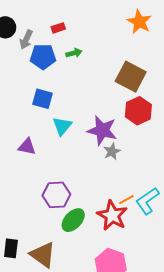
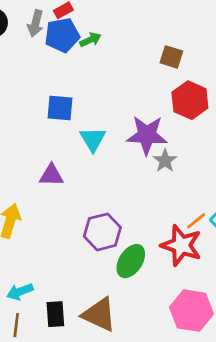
gray arrow: (26, 40) -> (35, 23), moved
blue pentagon: (43, 57) -> (62, 35), moved
brown square: (131, 77) -> (171, 57), size x0.6

